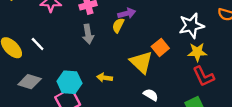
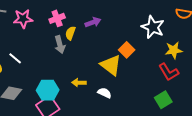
yellow semicircle: (118, 25) -> (70, 33), moved
white star: (191, 26) -> (153, 27), turned -30
yellow star: (197, 52) -> (174, 50), moved
white semicircle: (151, 95) -> (104, 93), moved

